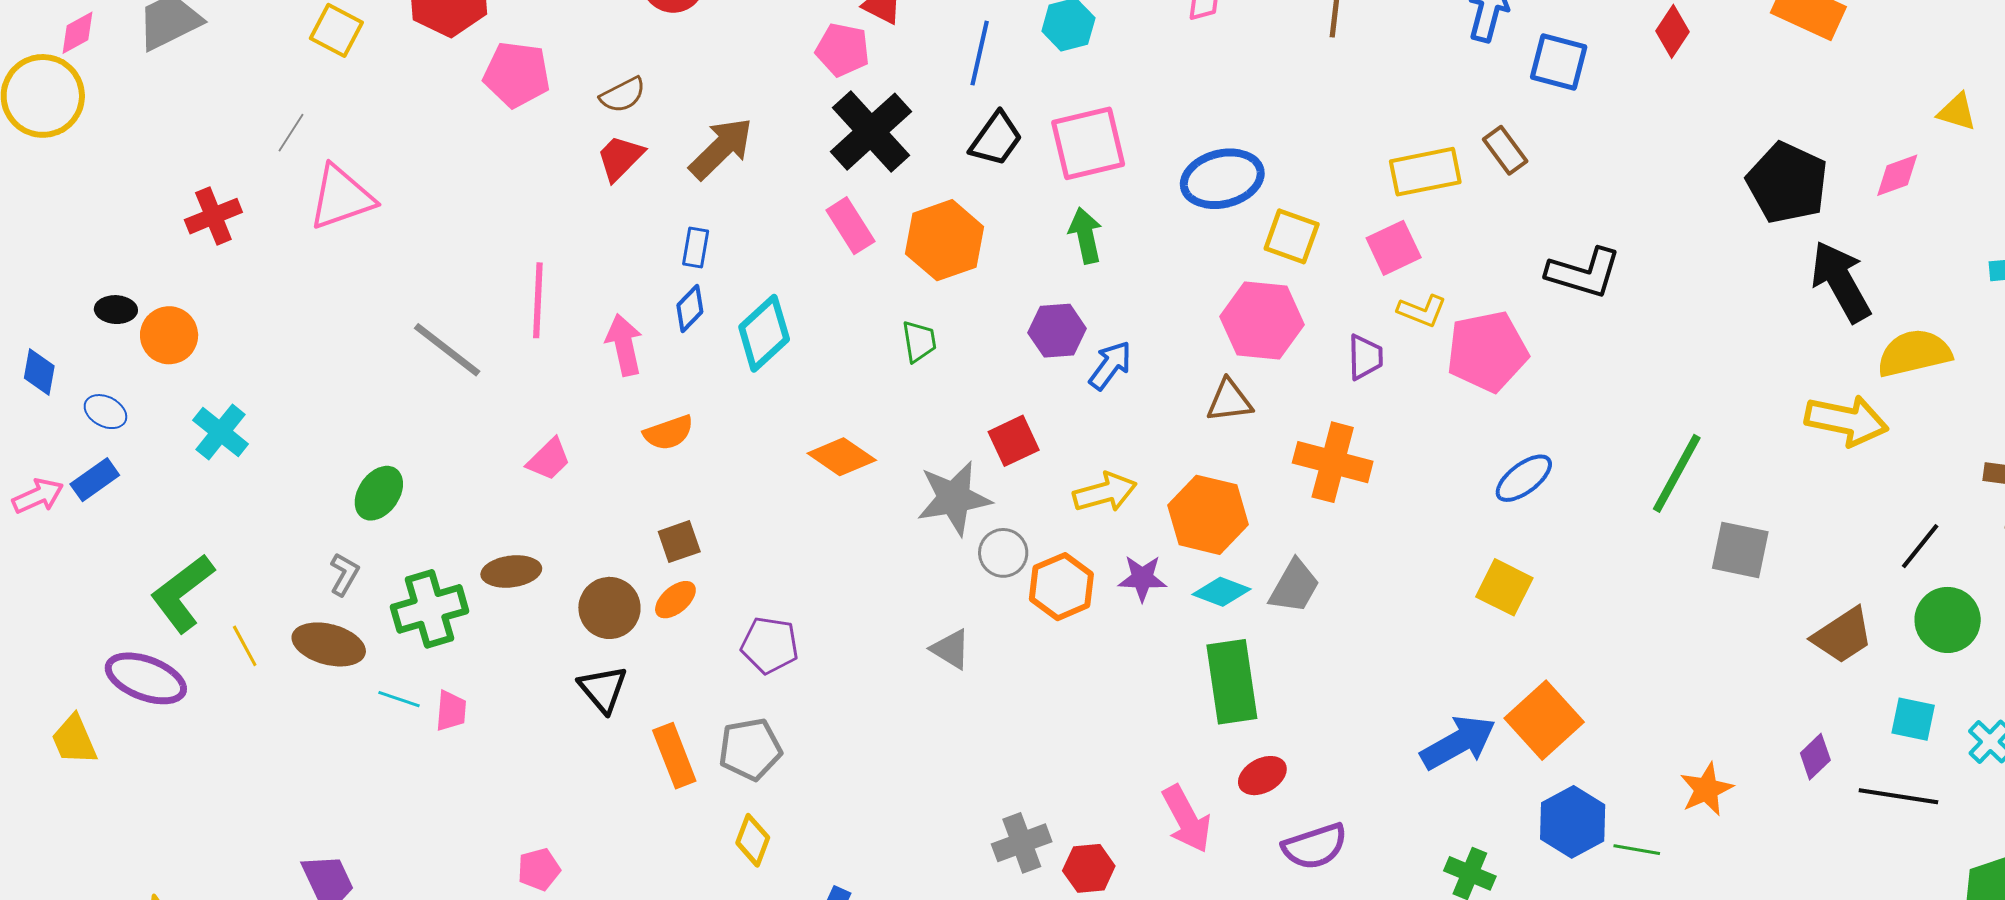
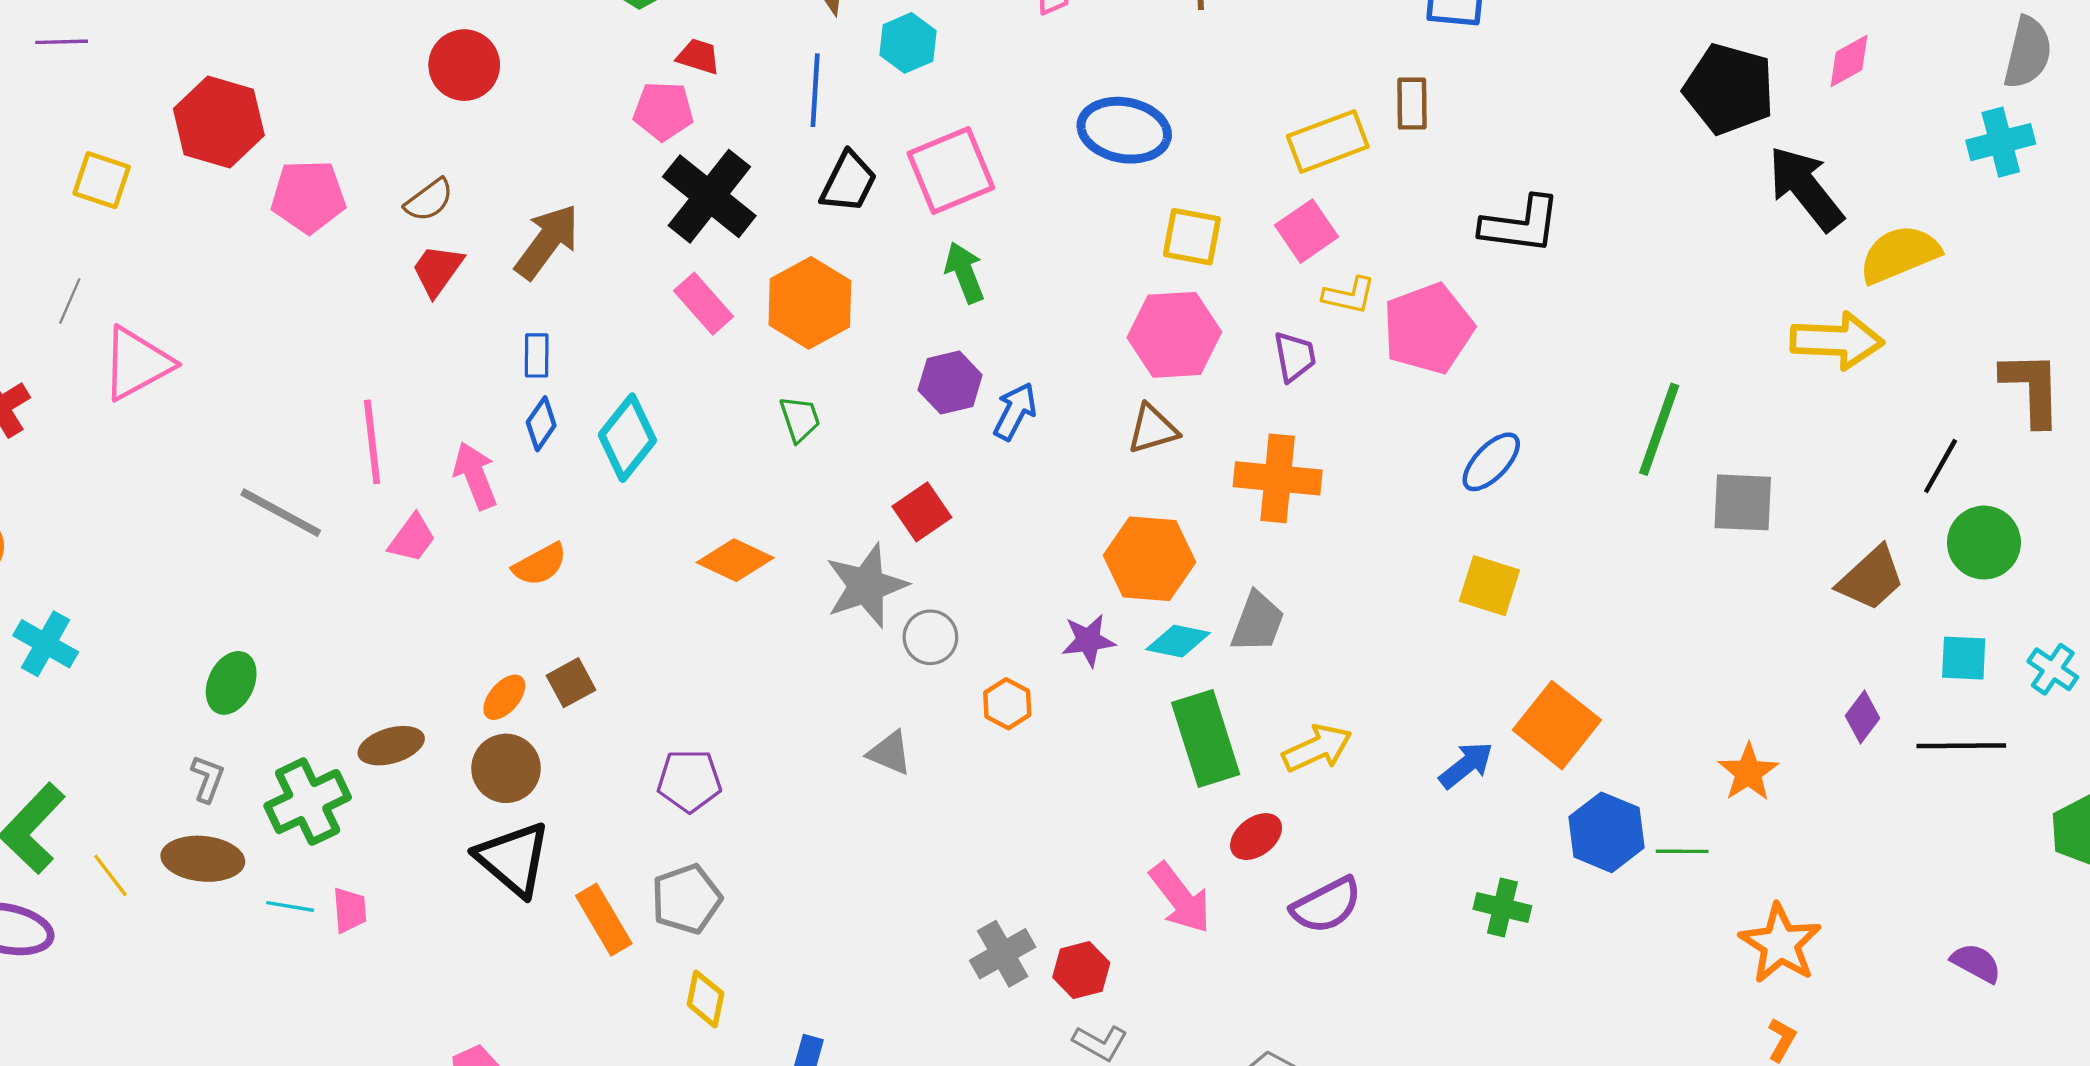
brown rectangle: (1505, 150) -> (1412, 104), turned 45
blue ellipse: (1222, 179) -> (1124, 130), moved, turned 34
pink trapezoid: (549, 459) -> (412, 538), moved
yellow arrow: (1105, 492) -> (1317, 748), moved
orange hexagon: (1061, 587) -> (1007, 704), moved, size x0.7
orange ellipse: (675, 600) -> (504, 697), moved
black triangle: (603, 689) -> (513, 859), size x1.4
blue arrow: (1458, 743) -> (1466, 765), size x0.7

